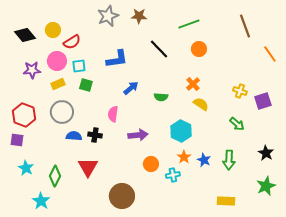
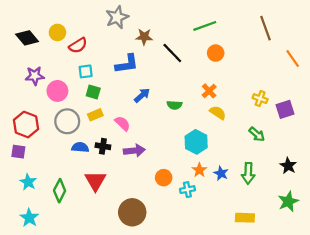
brown star: (139, 16) -> (144, 37), moved
pink circle: (57, 61) -> (57, 91), moved
yellow rectangle: (58, 84) -> (95, 115), moved
pink semicircle: (113, 114) -> (122, 123), turned 126
purple arrow: (138, 135) -> (134, 151), moved
cyan star: (41, 201) -> (29, 218), moved

